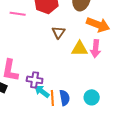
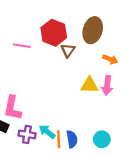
orange arrow: (98, 25) -> (110, 59), size x0.6
brown triangle: (59, 32) -> (68, 50), moved
purple cross: (35, 80) -> (27, 134), moved

